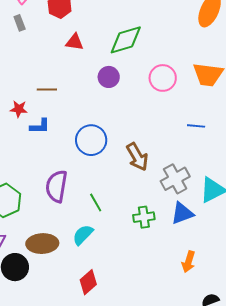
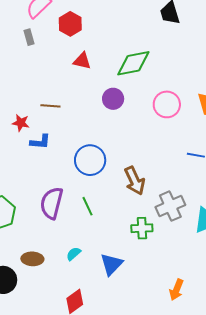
green line: (96, 202) -> (87, 206), moved
blue triangle: (182, 213) -> (111, 264), moved, turned -30
green cross: (144, 217) -> (142, 228), moved
cyan semicircle: (83, 235) -> (74, 254), size x0.7
brown ellipse: (42, 244) -> (32, 259), size x0.7

